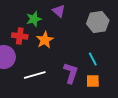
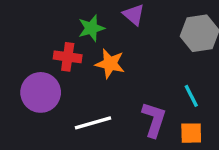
orange star: (45, 40) -> (110, 64), turned -30

